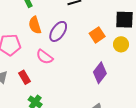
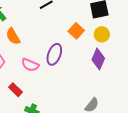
purple ellipse: (58, 31) -> (54, 54), moved
purple diamond: (100, 73) -> (98, 59), moved

